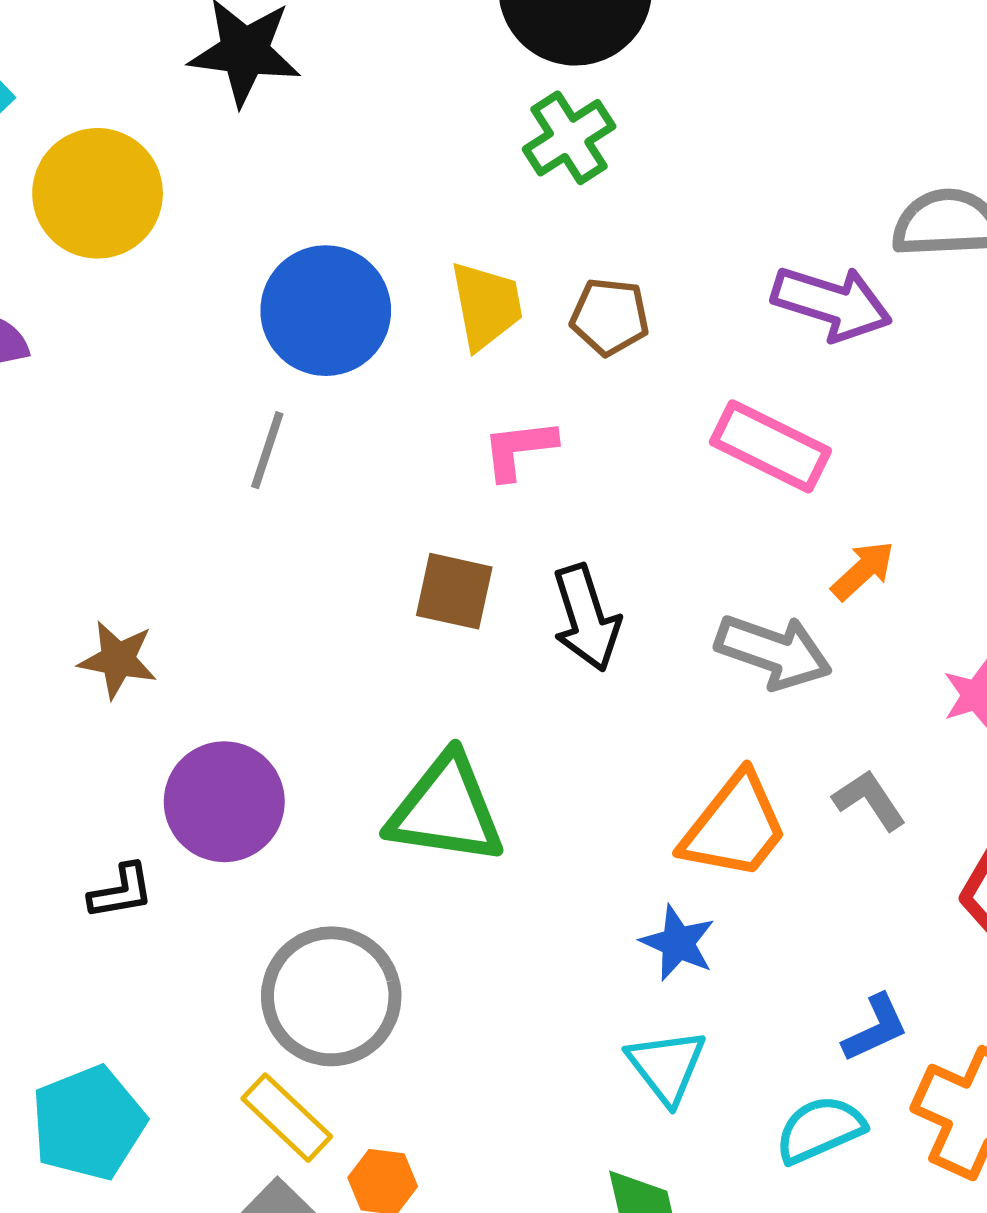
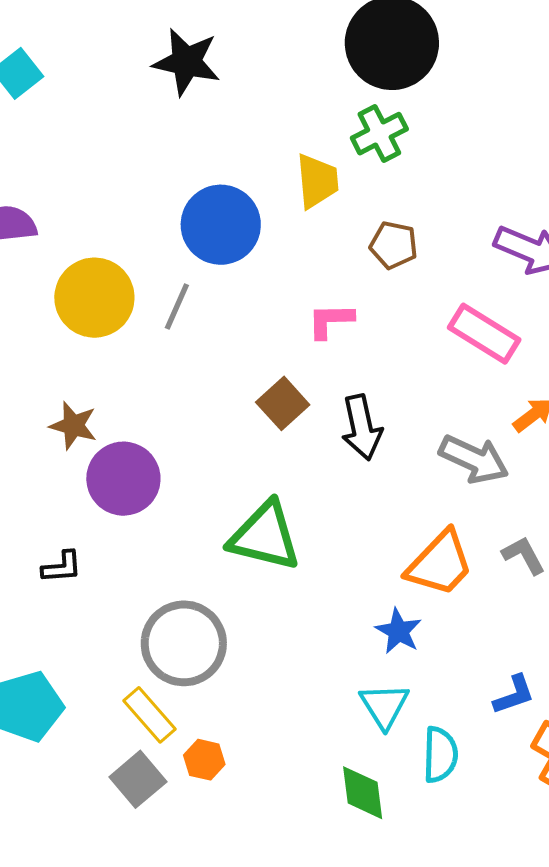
yellow circle: (98, 193) -> (94, 298), moved
yellow trapezoid: (486, 305) -> (317, 181), moved
brown square: (454, 591) -> (283, 403), turned 30
purple circle: (224, 802) -> (123, 479), moved
cyan semicircle: (820, 1129) -> (440, 755), moved, turned 110

